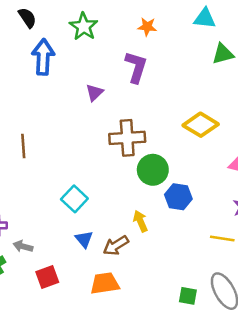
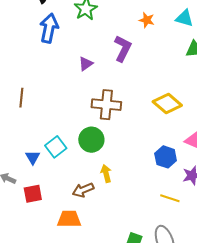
orange star: (147, 27) -> (147, 20), moved
green circle: (153, 170) -> (91, 140), moved
blue hexagon: (178, 197) -> (166, 157), moved
blue triangle: (84, 239) -> (33, 157), moved
red square: (47, 277) -> (33, 194), moved

